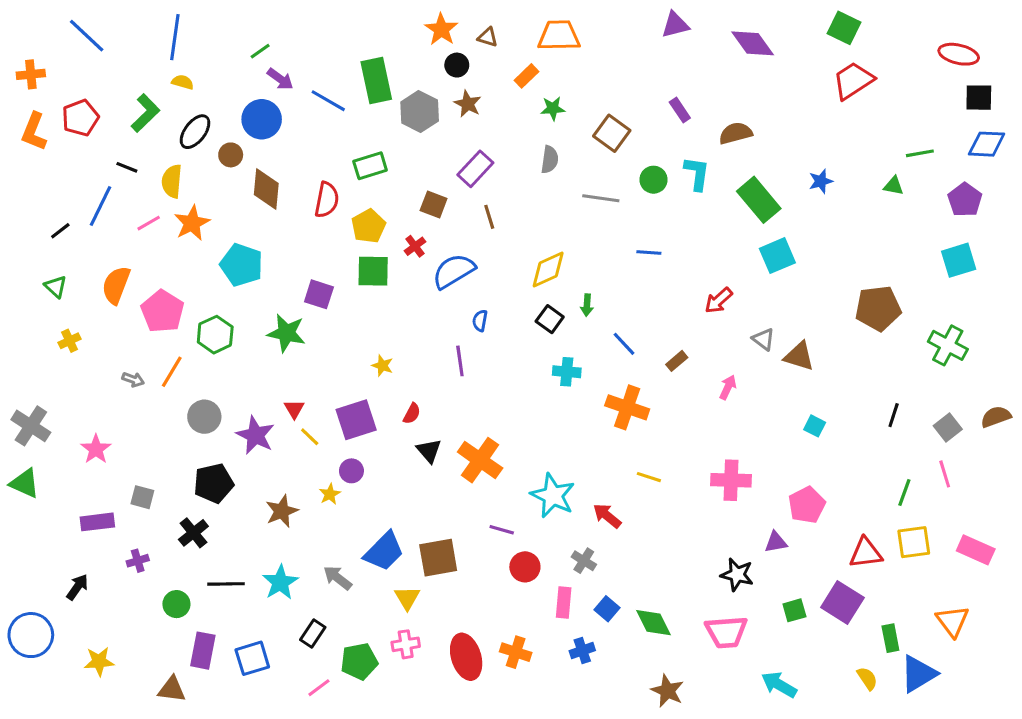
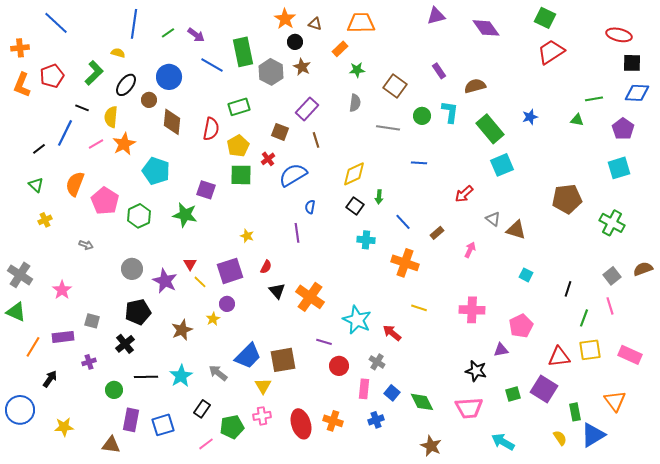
blue line: (175, 37) -> (134, 24), moved
purple arrow: (280, 79) -> (196, 35), moved
orange line: (172, 372) -> (33, 347), moved
black line: (894, 415) -> (568, 289), moved

